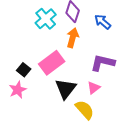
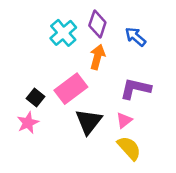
yellow semicircle: (85, 110) -> (129, 148), moved

